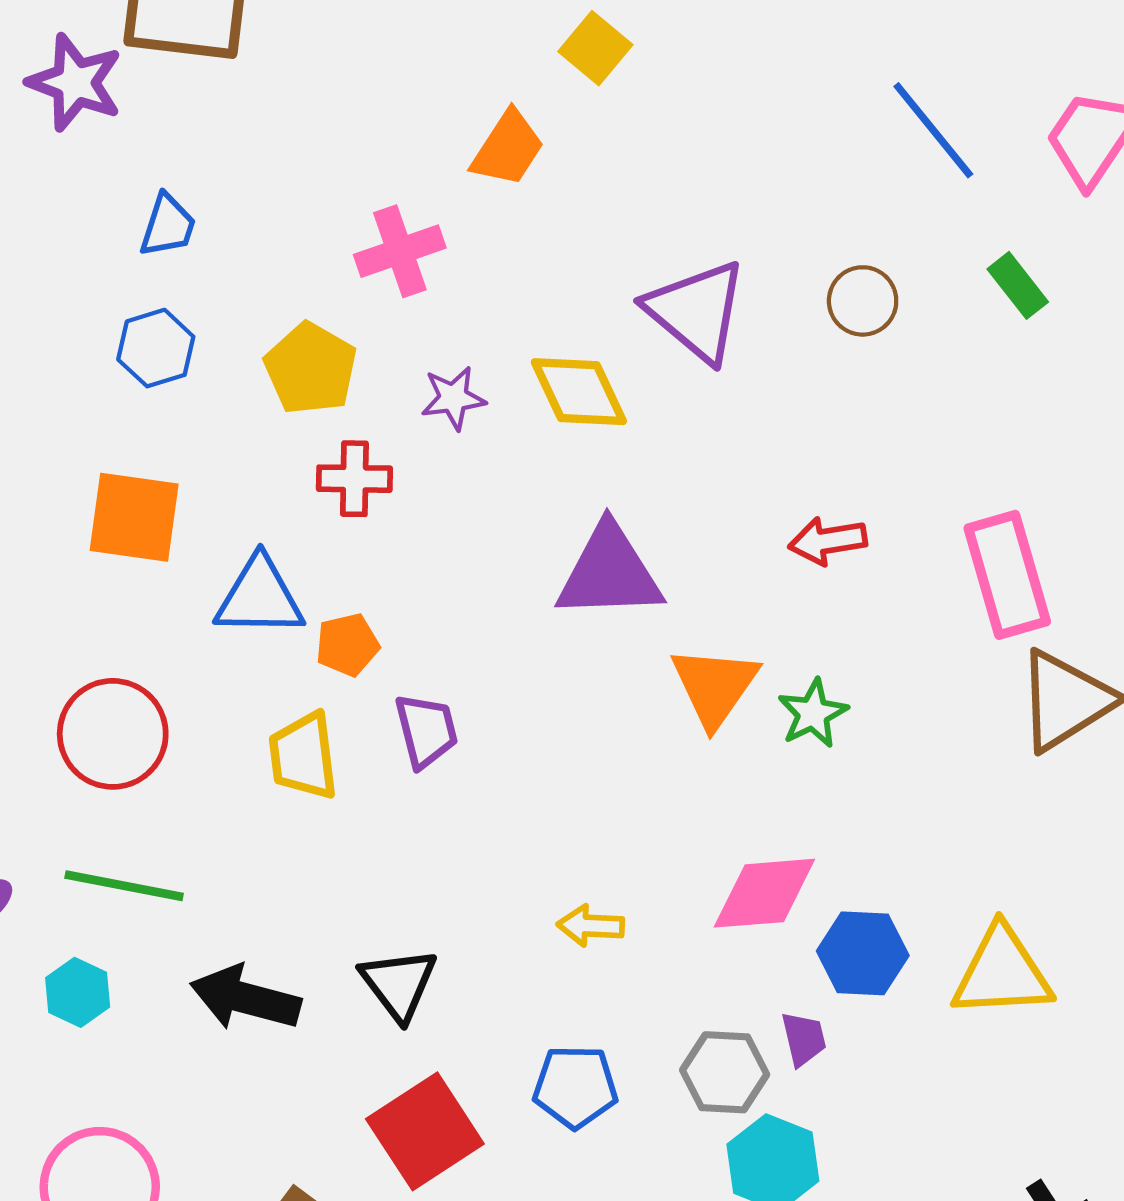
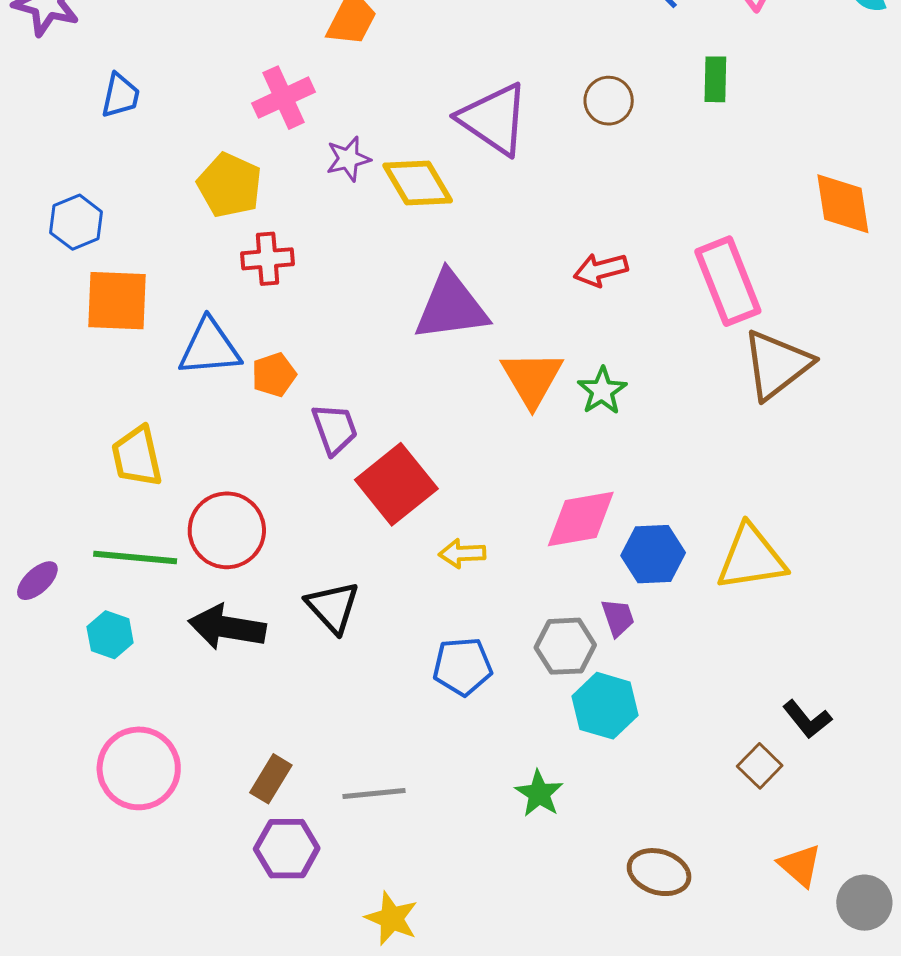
green rectangle: (1018, 285) -> (715, 79), turned 45
blue hexagon: (156, 348) -> (76, 222), moved
purple star: (453, 398) -> (348, 159), moved
red circle: (113, 734) -> (227, 530), moved
yellow trapezoid: (303, 756) -> (137, 456), moved
red square: (425, 1131) -> (396, 484), moved

